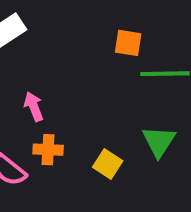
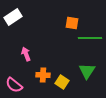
orange cross: (48, 150) -> (43, 75), moved

